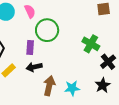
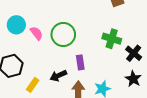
pink semicircle: (30, 11) -> (36, 33), moved
purple rectangle: (30, 47) -> (80, 62), moved

